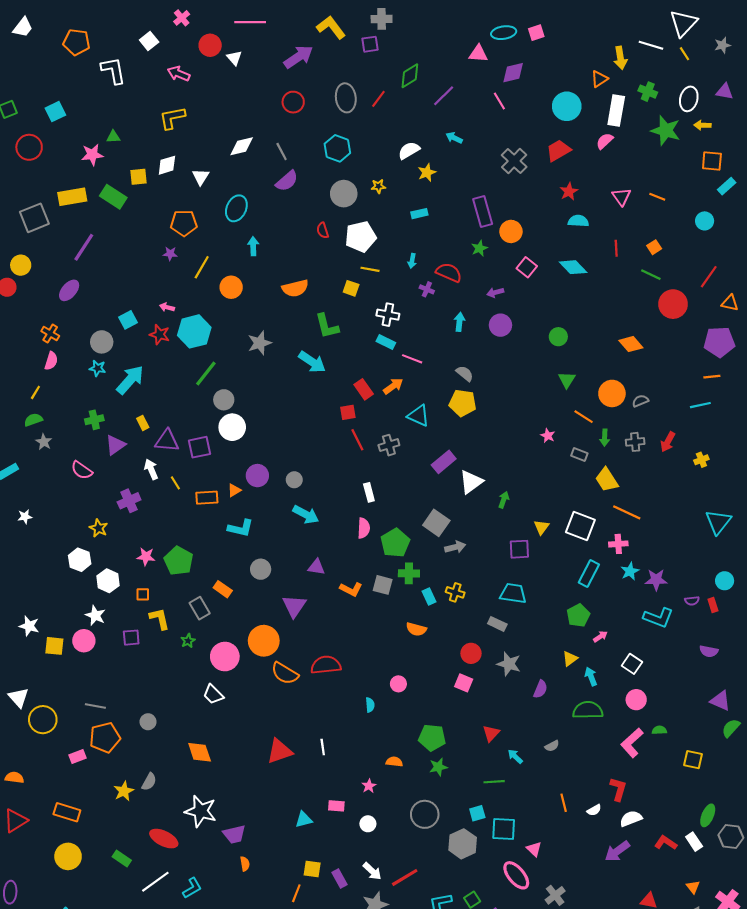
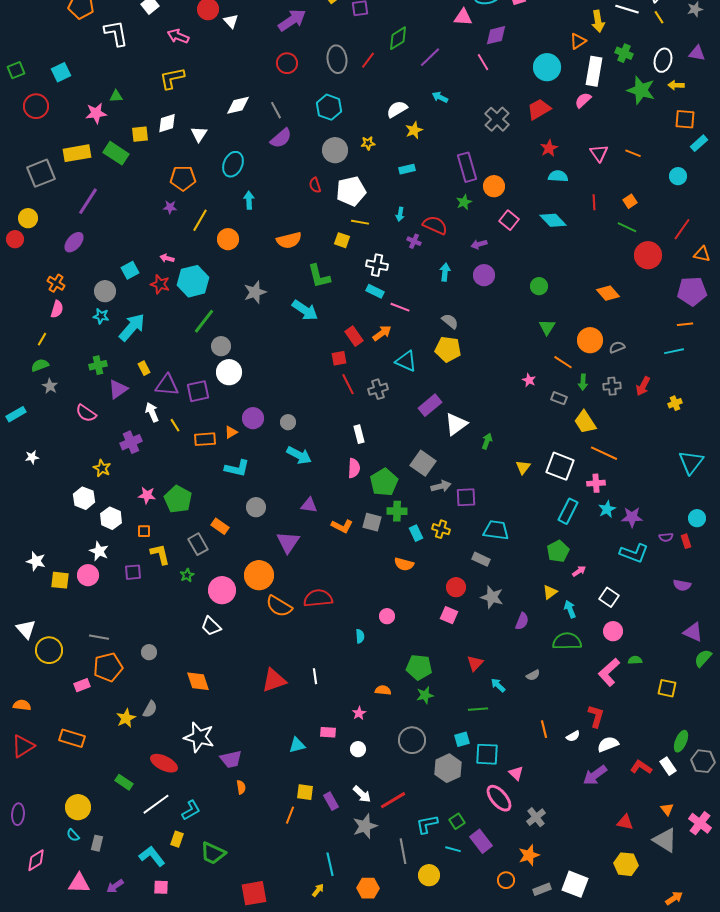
purple square: (519, 549) -> (466, 497), moved
yellow circle: (68, 856) -> (78, 807), moved

